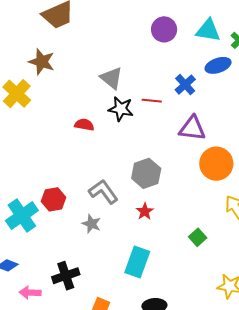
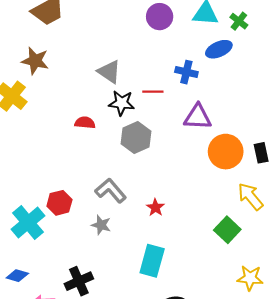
blue cross: (185, 85) -> (186, 72), turned -30
gray hexagon: (146, 173) -> (136, 137), moved
green square: (198, 237) -> (227, 230), moved, size x1.4

